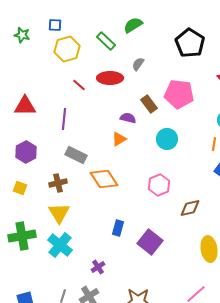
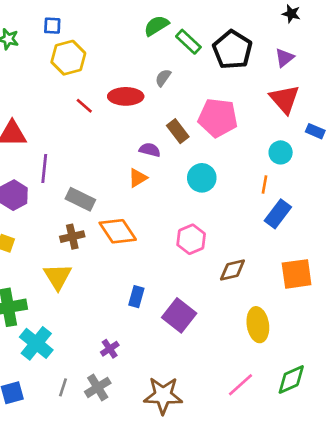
green rectangle: (106, 41) -> (188, 42), moved
purple line: (64, 119) -> (44, 169), moved
brown cross: (58, 183) -> (72, 237), moved
cyan cross: (60, 245) -> (36, 343), moved

